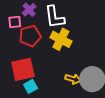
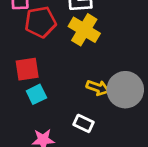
red square: (23, 69) -> (27, 69), size x0.7

